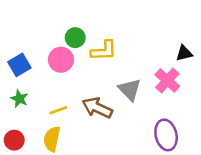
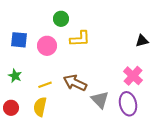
green circle: (75, 38) -> (61, 19), moved
blue square: (19, 65) -> (19, 40), moved, turned 36
pink cross: (167, 80) -> (133, 76), moved
gray triangle: (130, 90) -> (100, 100), moved

